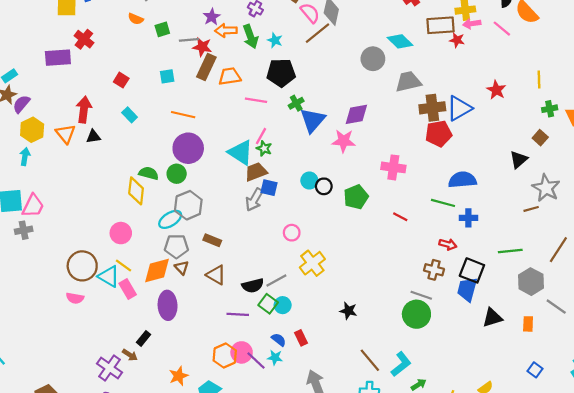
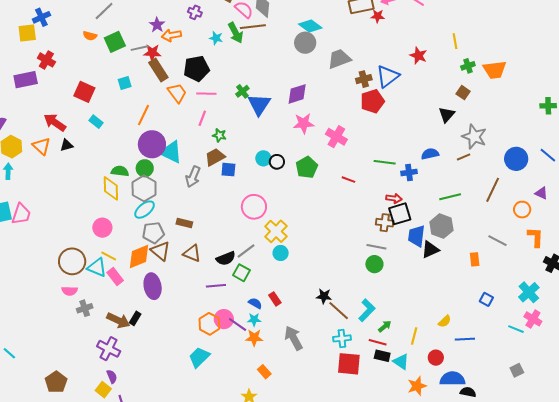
green square: (162, 29) -> (115, 42), size x1.5
brown line: (318, 33) -> (253, 27), turned 40
green arrow: (250, 36) -> (236, 33), moved
cyan diamond: (400, 41) -> (310, 26), moved
brown rectangle: (206, 67) -> (158, 70), turned -50
black pentagon: (281, 73) -> (196, 69), moved
orange trapezoid: (230, 76) -> (177, 93), moved, turned 70
red square: (121, 80) -> (84, 92), size x1.5
brown cross: (432, 108) -> (364, 79), size x0.7
red arrow: (84, 110) -> (55, 122), turned -55
orange line: (183, 115) -> (144, 115), turned -70
pink line: (261, 136) -> (202, 118), moved
pink star: (344, 141) -> (304, 123), moved
cyan triangle: (241, 152) -> (171, 152), moved
pink cross: (393, 167) -> (336, 137), turned 30
blue semicircle: (462, 180) -> (430, 154), moved, size x0.7
gray arrow: (254, 200) -> (193, 177), moved
gray hexagon: (188, 205) -> (144, 188), moved
gray cross: (24, 230) -> (85, 308), moved
pink circle: (292, 233) -> (254, 207), size x1.6
brown triangle: (182, 268) -> (160, 251), size x1.5
black square: (472, 270) -> (400, 214), moved, turned -30
gray hexagon: (531, 282) -> (441, 226), moved
cyan circle: (283, 305) -> (281, 253), moved
black star: (348, 311) -> (324, 296), moved
green circle: (416, 314) -> (374, 264), size x0.7
black triangle: (492, 318) -> (430, 250), moved
brown arrow: (130, 355) -> (118, 320), moved, size x1.6
orange star: (179, 376) -> (254, 338), moved, turned 30

